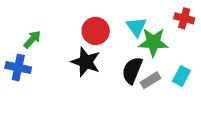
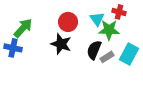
red cross: (184, 18) -> (119, 12), moved
green arrow: (32, 39) -> (23, 28), size x1.5
cyan rectangle: (181, 76) -> (129, 54), size x1.5

